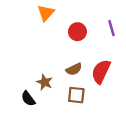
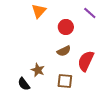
purple line: (112, 28) -> (90, 13), moved, turned -32
brown semicircle: (74, 69) -> (64, 51), moved

